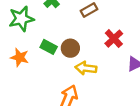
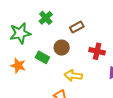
red cross: (114, 39) -> (97, 51), turned -35
brown circle: (70, 48) -> (62, 48), moved

